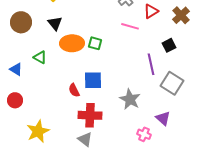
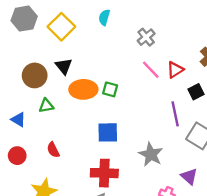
red triangle: (151, 11) -> (175, 70), moved
brown circle: (21, 22) -> (35, 75), moved
pink line: (130, 26) -> (151, 70), turned 30
green triangle: (40, 57) -> (46, 106), turned -40
red semicircle: (74, 90) -> (53, 150), moved

